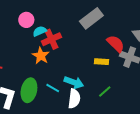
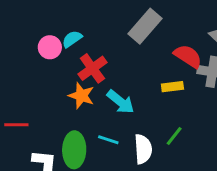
cyan semicircle: (40, 31) -> (72, 39), moved
cyan arrow: (74, 82) -> (121, 102), moved, turned 30
green line: (105, 92) -> (174, 136), moved

